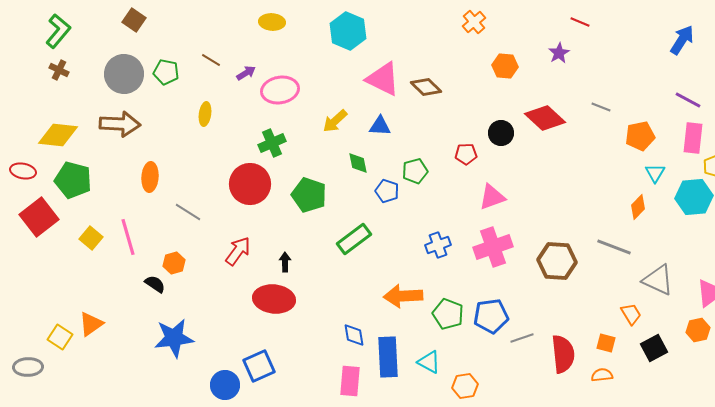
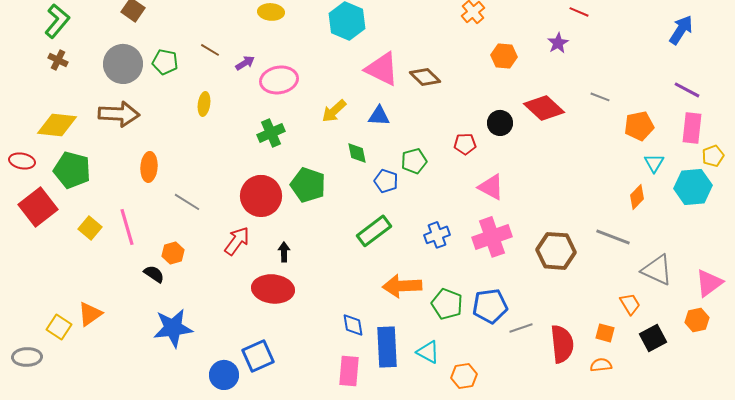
red circle: (250, 184) -> (261, 196), moved
pink triangle: (492, 197) -> (491, 187), turned 48
green rectangle: (354, 239) -> (374, 231), moved

